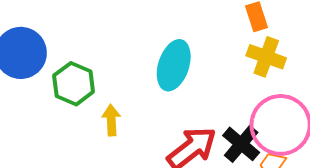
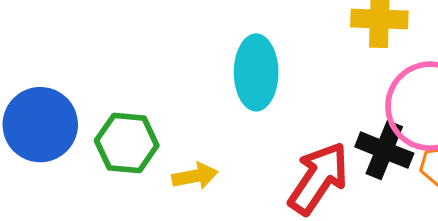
yellow arrow: (111, 120) -> (195, 176), turned 100

